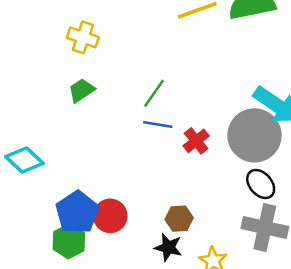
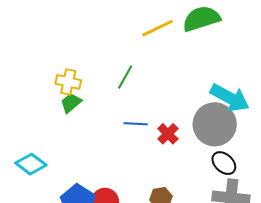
yellow cross: (83, 37) -> (68, 82), moved
green line: (154, 93) -> (125, 77), moved

